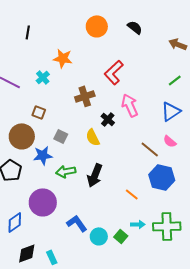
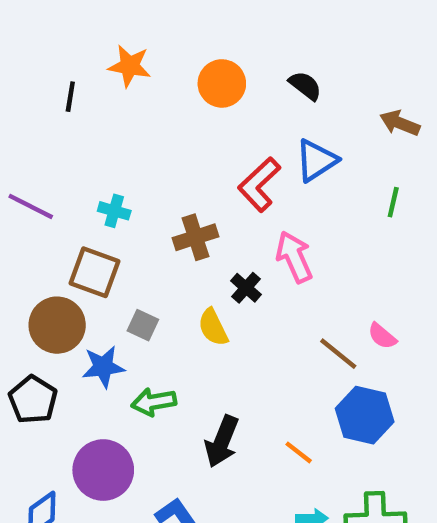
orange star: (63, 58) -> (130, 66), moved
cyan cross: (43, 77) -> (114, 211), moved, turned -32
green line: (175, 80) -> (393, 202), turned -40
blue triangle: (171, 111) -> (316, 160), moved
brown square: (39, 112) -> (94, 272), size x1.6
black arrow: (95, 175) -> (222, 441), moved

